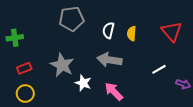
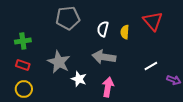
red triangle: (172, 31) -> (153, 21), moved
green cross: (15, 38) -> (23, 41), moved
red rectangle: (24, 68) -> (23, 65), turned 40
pink arrow: (114, 91) -> (108, 87), turned 54

